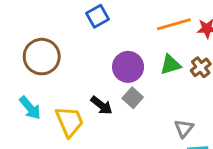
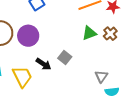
purple circle: (128, 67) -> (28, 36), moved

